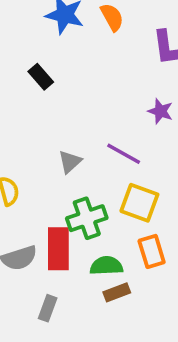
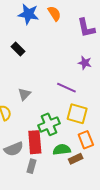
gray triangle: (70, 162) -> (24, 94), moved
brown rectangle: (117, 292) -> (76, 159), moved
gray rectangle: (48, 308) -> (31, 166), moved

